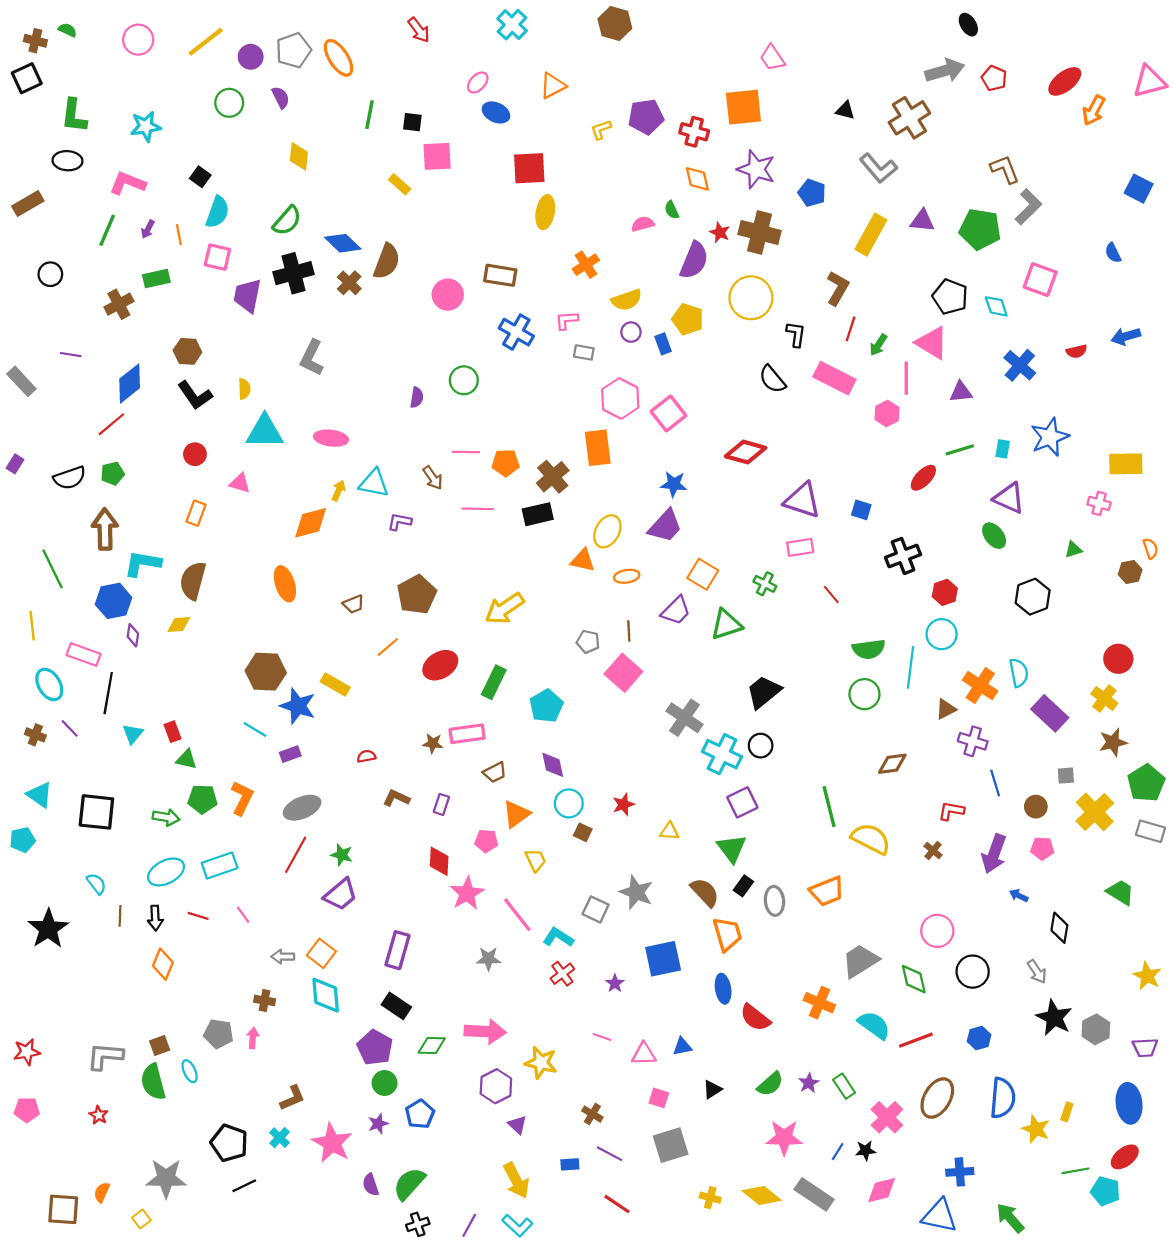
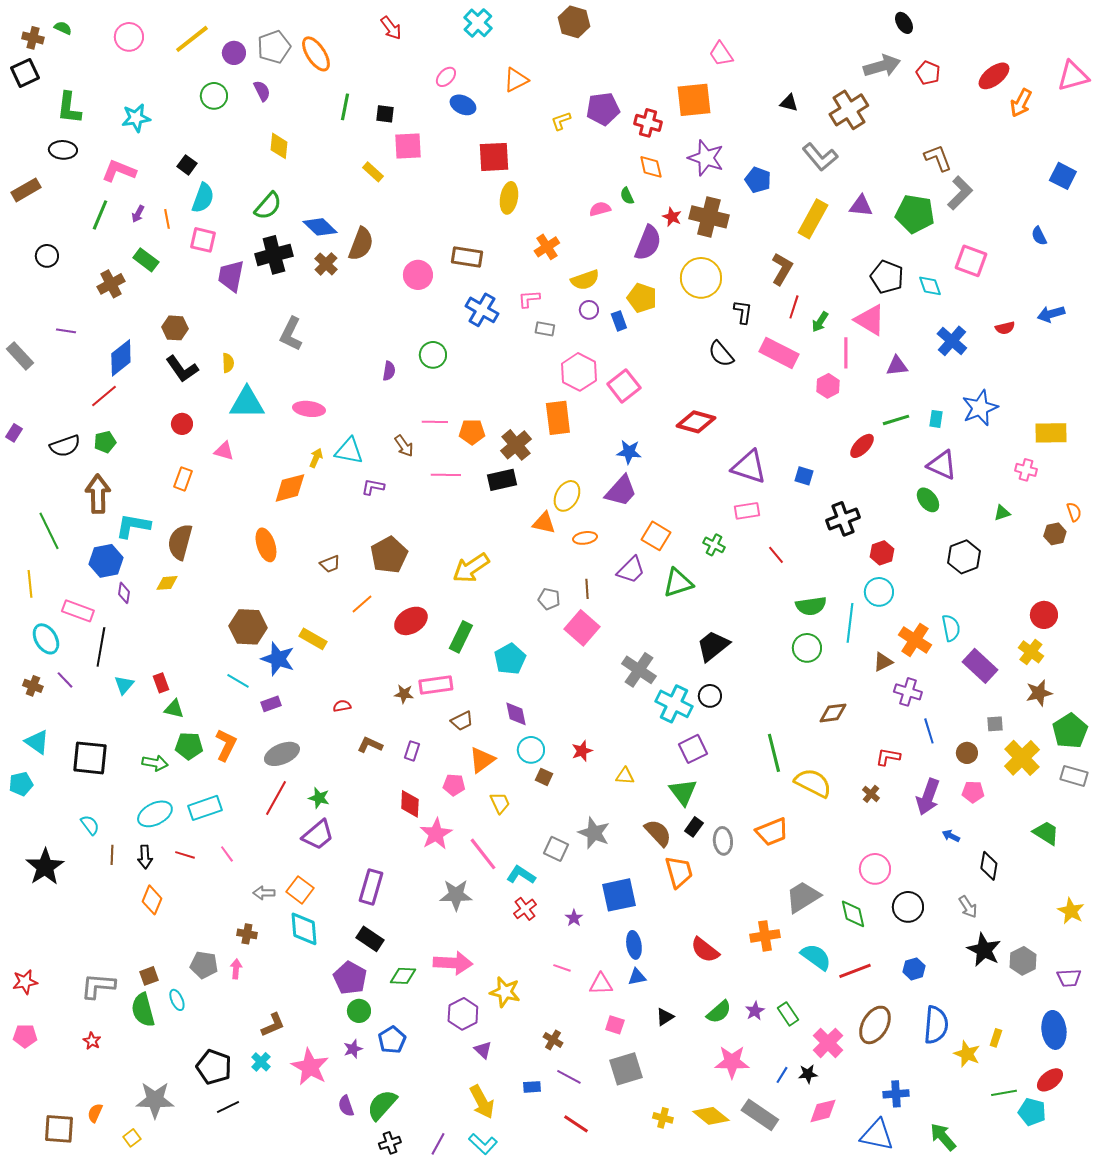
green rectangle: (156, 279) -> (146, 260), turned 50
gray star: (488, 959) -> (456, 895), size x1.4
blue ellipse: (723, 989) -> (634, 945), moved
orange cross: (819, 1003) -> (765, 936), turned -32

